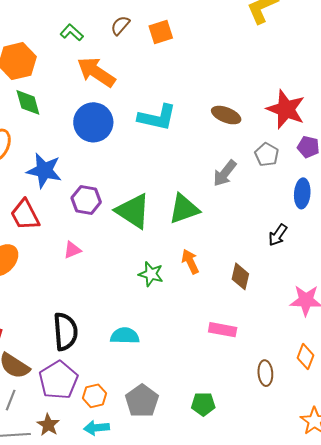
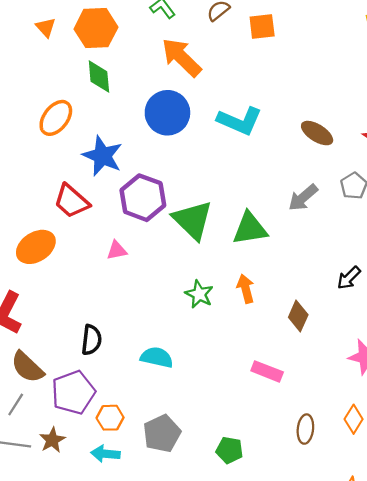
purple hexagon: (86, 200) -> (143, 198), size x1.4
red trapezoid: (25, 215) -> (71, 201), turned -32
black semicircle: (65, 332) -> (91, 340), size x0.7

